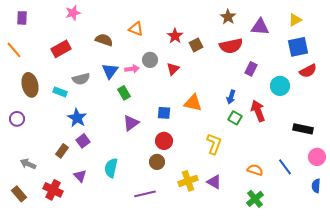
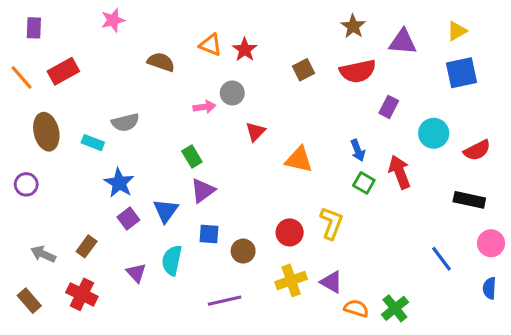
red star: (175, 36) -> (245, 50), moved
red rectangle: (61, 49) -> (63, 71), moved
red triangle: (173, 69) -> (256, 132), moved
blue triangle: (110, 71) -> (166, 211), moved
red semicircle: (308, 71) -> (477, 150), moved
green rectangle: (124, 93) -> (192, 156), moved
blue arrow: (231, 97) -> (358, 150), turned -40
blue square: (164, 113) -> (209, 234), moved
red circle: (164, 141) -> (290, 232), moved
brown rectangle: (62, 151) -> (87, 246), moved
orange semicircle: (255, 170) -> (356, 308), moved
purple triangle: (80, 176) -> (136, 273), moved

